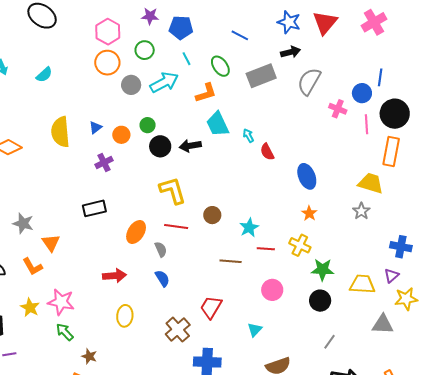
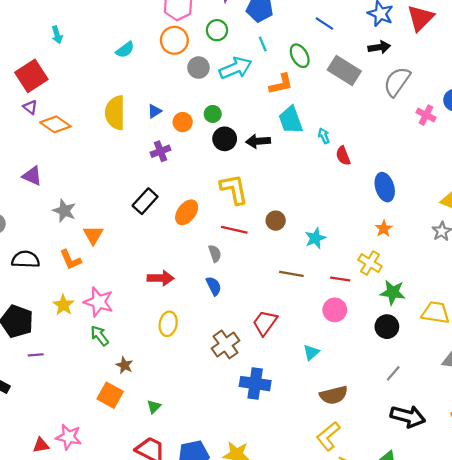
cyan semicircle: (44, 75) -> (125, 50), moved
gray rectangle: (261, 76) -> (344, 71), turned 48
black rectangle: (94, 208) -> (145, 201), turned -40
orange ellipse: (136, 232) -> (187, 212), moved
red line: (266, 249) -> (340, 279), moved

